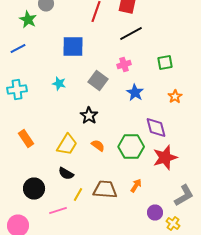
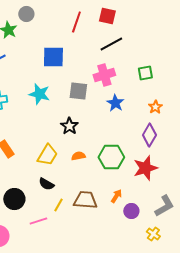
pink cross: (124, 64) -> (104, 75), size x1.5
gray square: (98, 80) -> (78, 91), turned -30
cyan star: (59, 84) -> (39, 94), size x1.5
purple diamond: (156, 128) -> (149, 135), moved, turned 45
orange semicircle: (98, 146) -> (78, 156), turned -48
purple circle: (155, 212) -> (131, 211), moved

